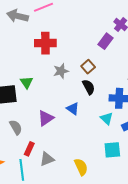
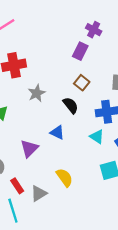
brown square: (88, 67) -> (82, 83), moved
red rectangle: (29, 149) -> (17, 186), turned -48
yellow semicircle: (81, 167) -> (64, 177), moved

